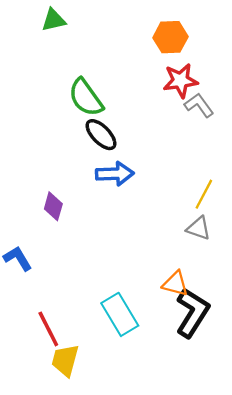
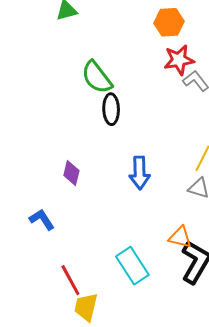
black ellipse: (101, 135) -> (111, 109), turned 44
blue arrow: (115, 174) -> (140, 173), moved, turned 92

